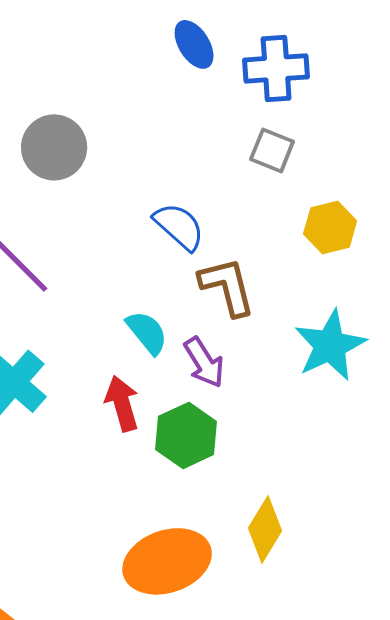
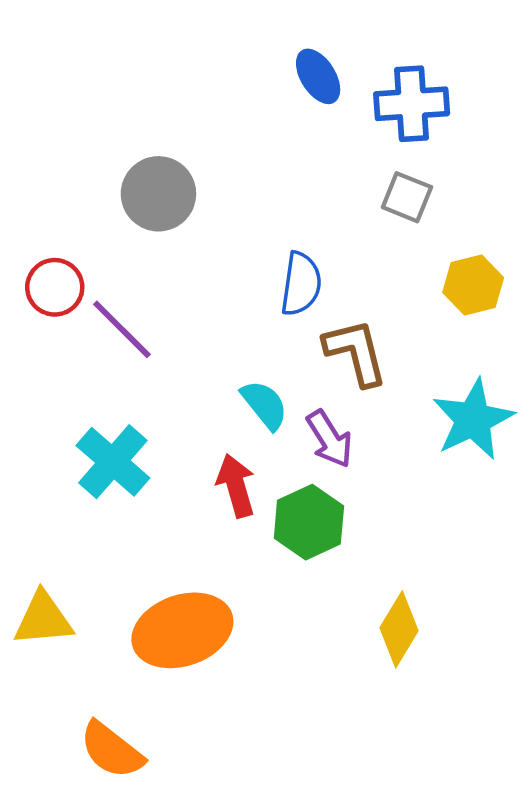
blue semicircle: (179, 226) -> (301, 284), turned 56
orange ellipse: (167, 561) -> (182, 630), moved

